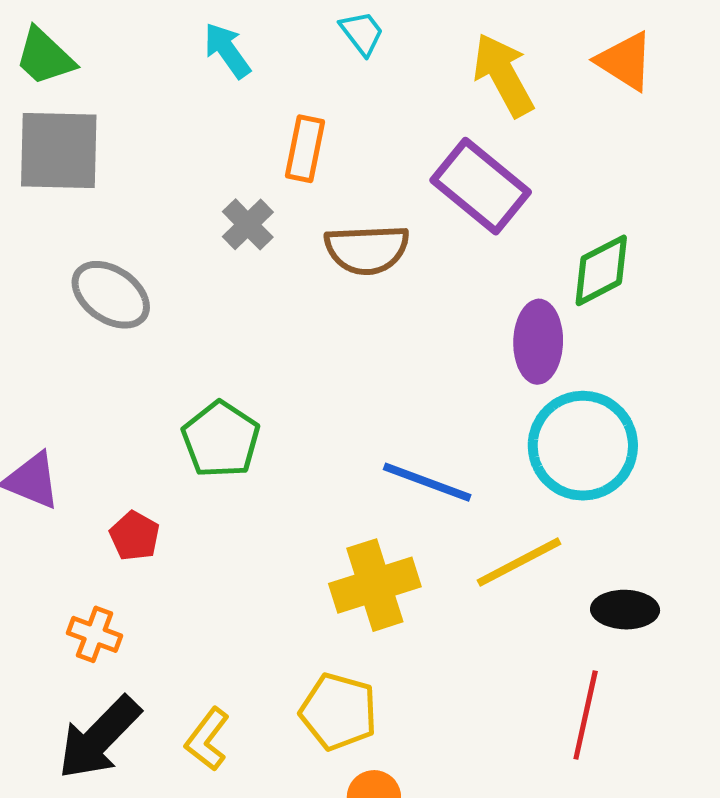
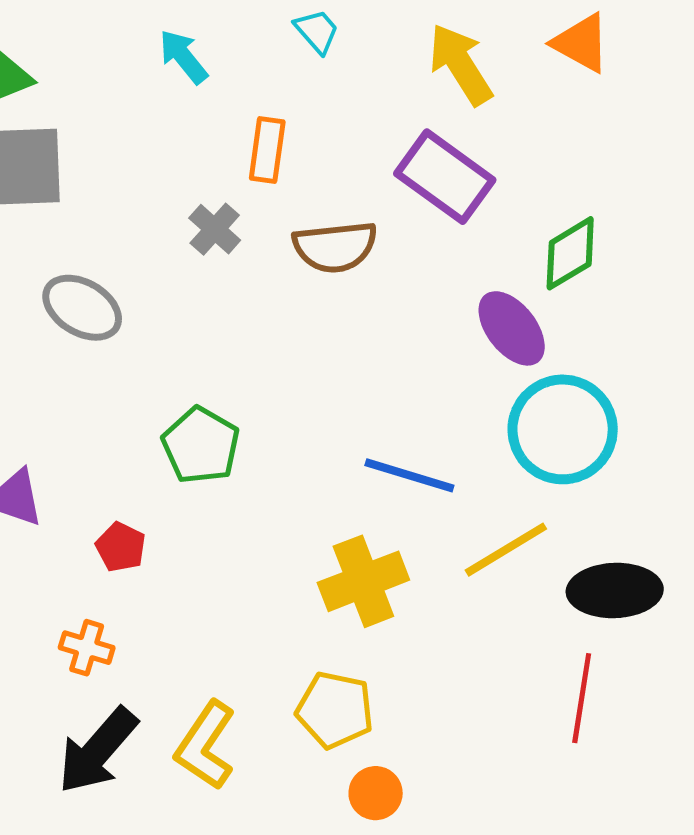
purple ellipse: (538, 342) -> (512, 328), turned -36
black ellipse: (625, 610) -> (615, 590), size x1.4
yellow L-shape: (207, 739) -> (206, 745), size x1.4

